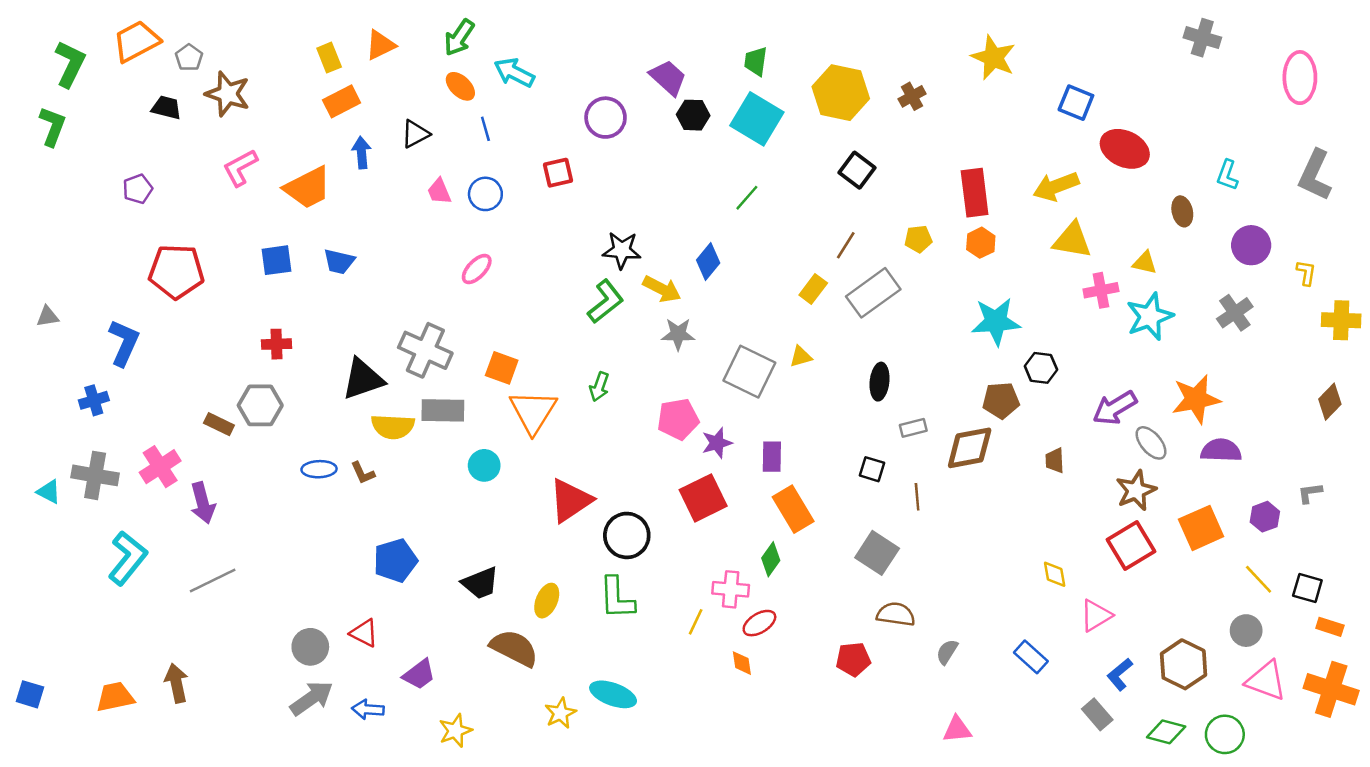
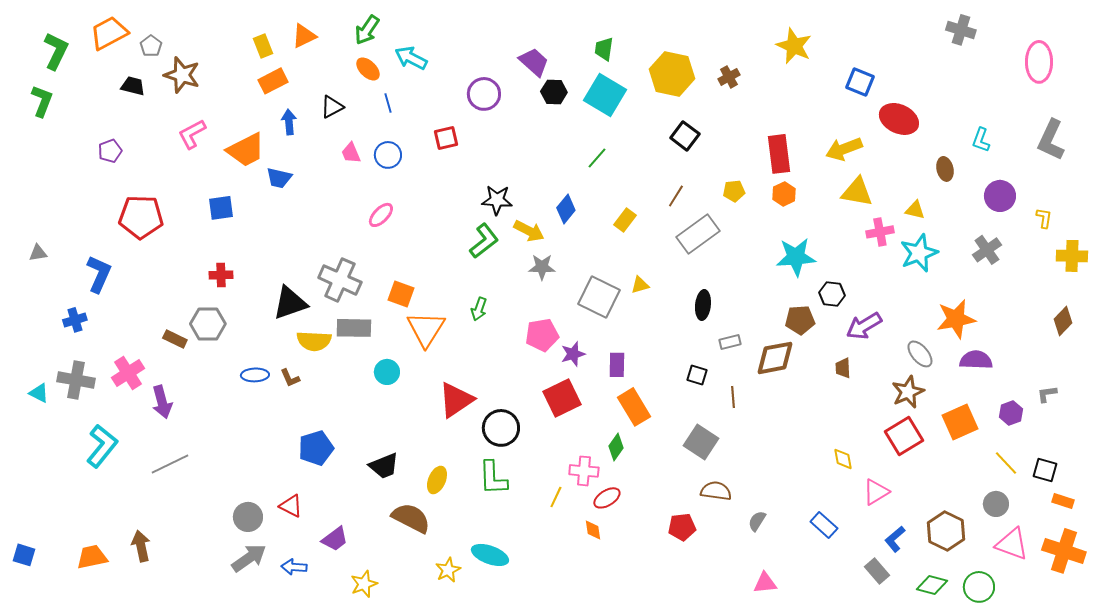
blue trapezoid: (339, 261) -> (279, 178), moved
yellow rectangle: (813, 289) -> (625, 220), moved
purple arrow: (1115, 408) -> (864, 326), moved

